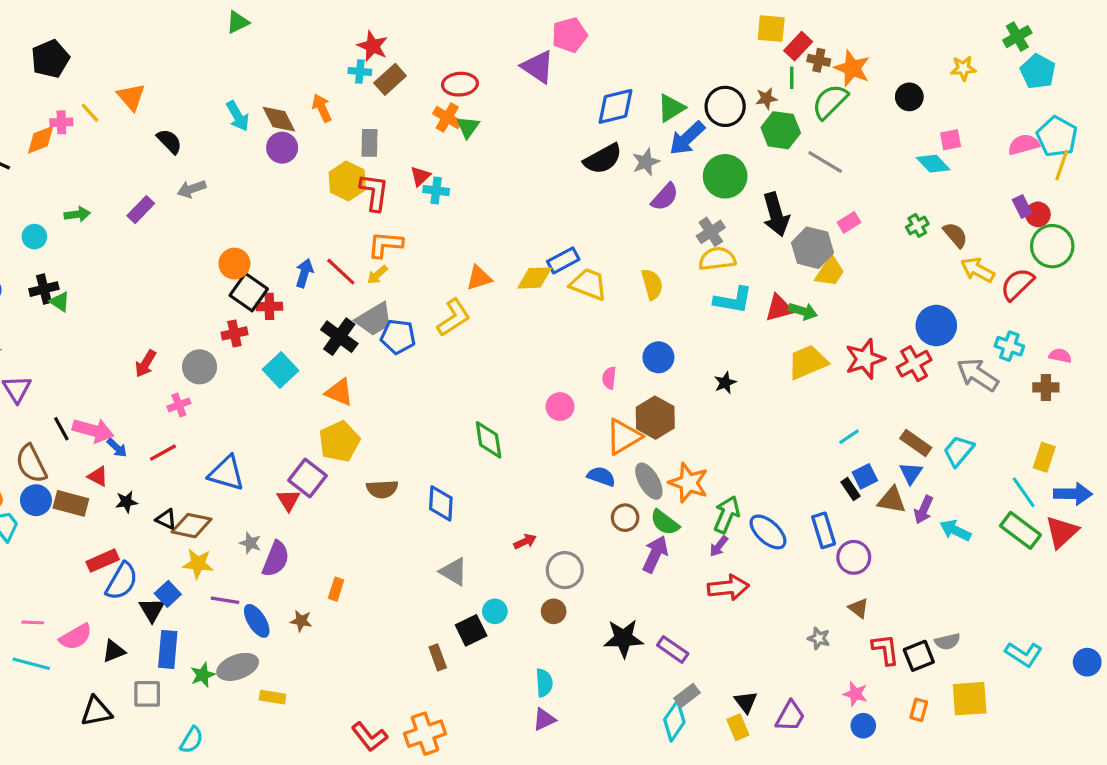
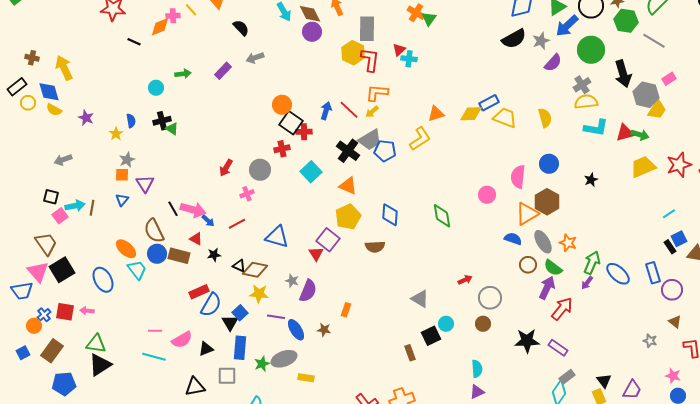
gray rectangle: (369, 143) -> (367, 29), size x1.4
pink semicircle: (609, 378) -> (518, 177), size x1.6
orange star: (689, 483) -> (568, 243), size x0.7
blue diamond: (441, 503) -> (390, 215), moved
red arrow: (728, 588) -> (562, 309), moved, turned -45

